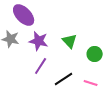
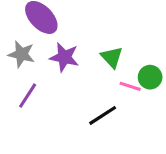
purple line: (41, 66) -> (28, 96), moved
pink line: (91, 83) -> (130, 86), moved

